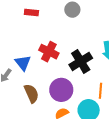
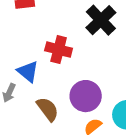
black cross: (81, 61) -> (101, 20), moved

